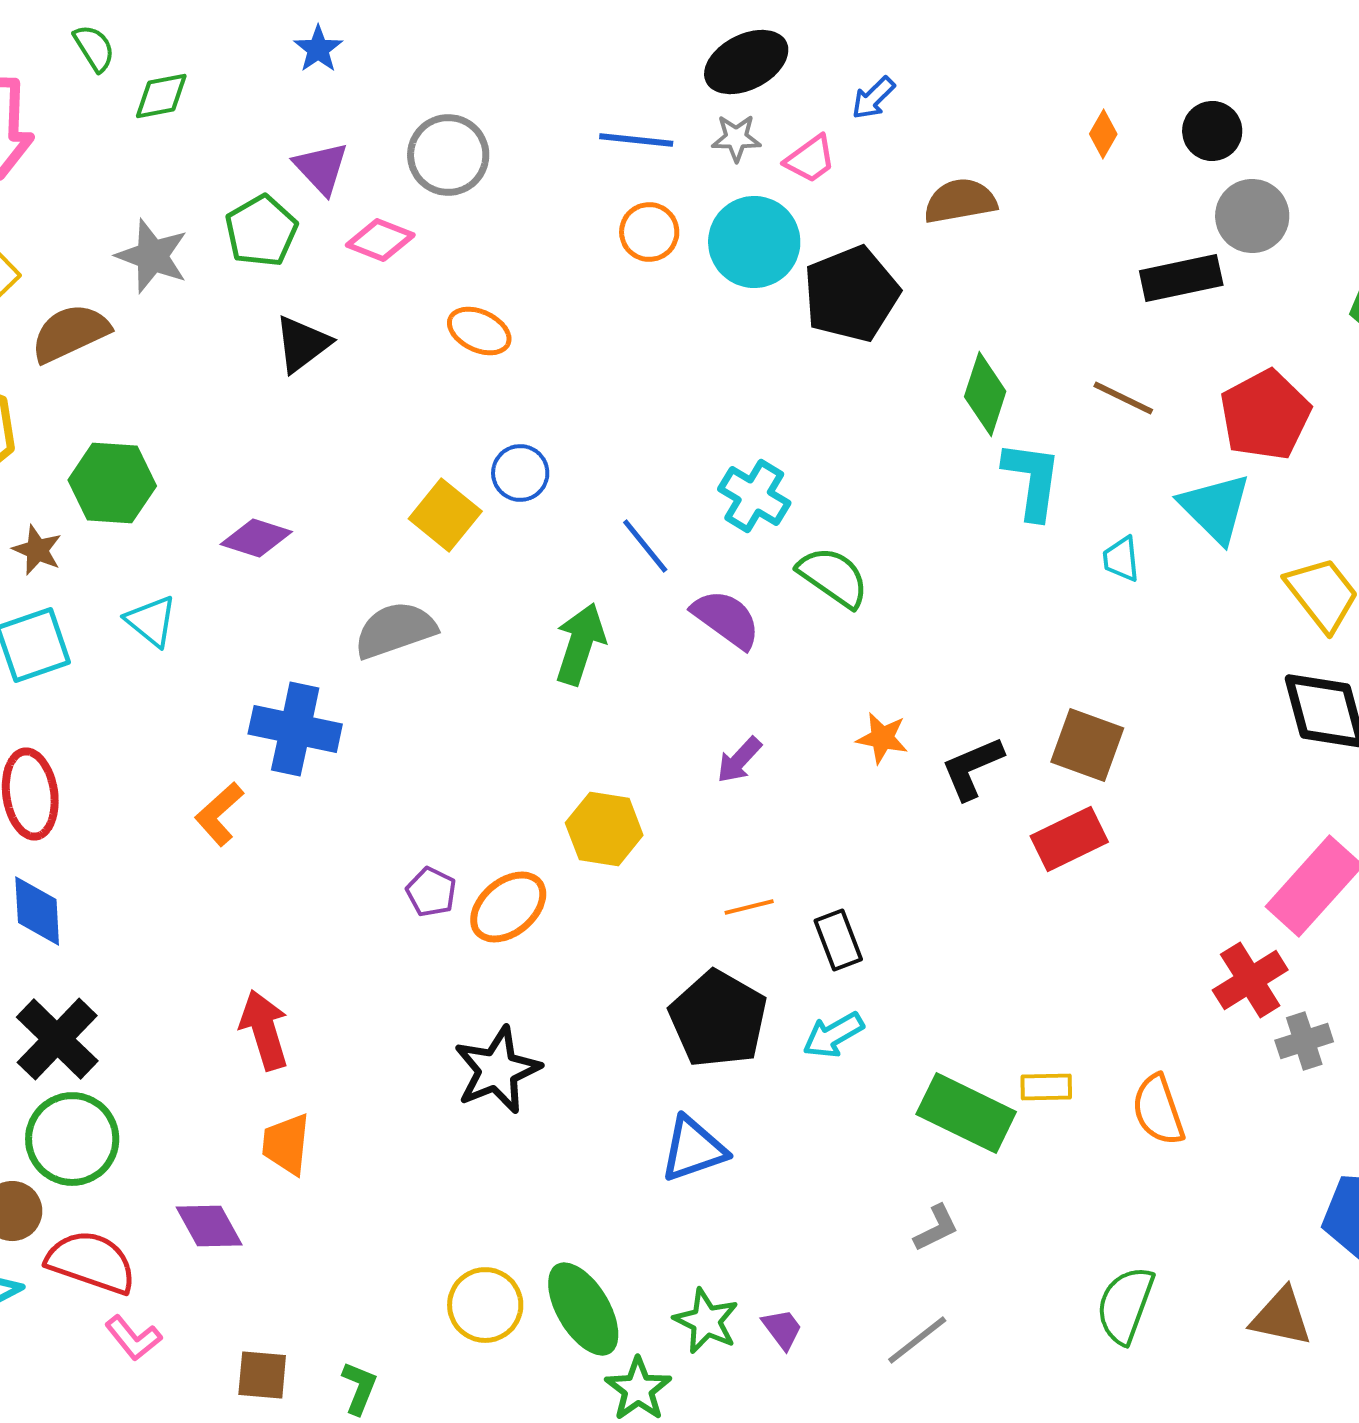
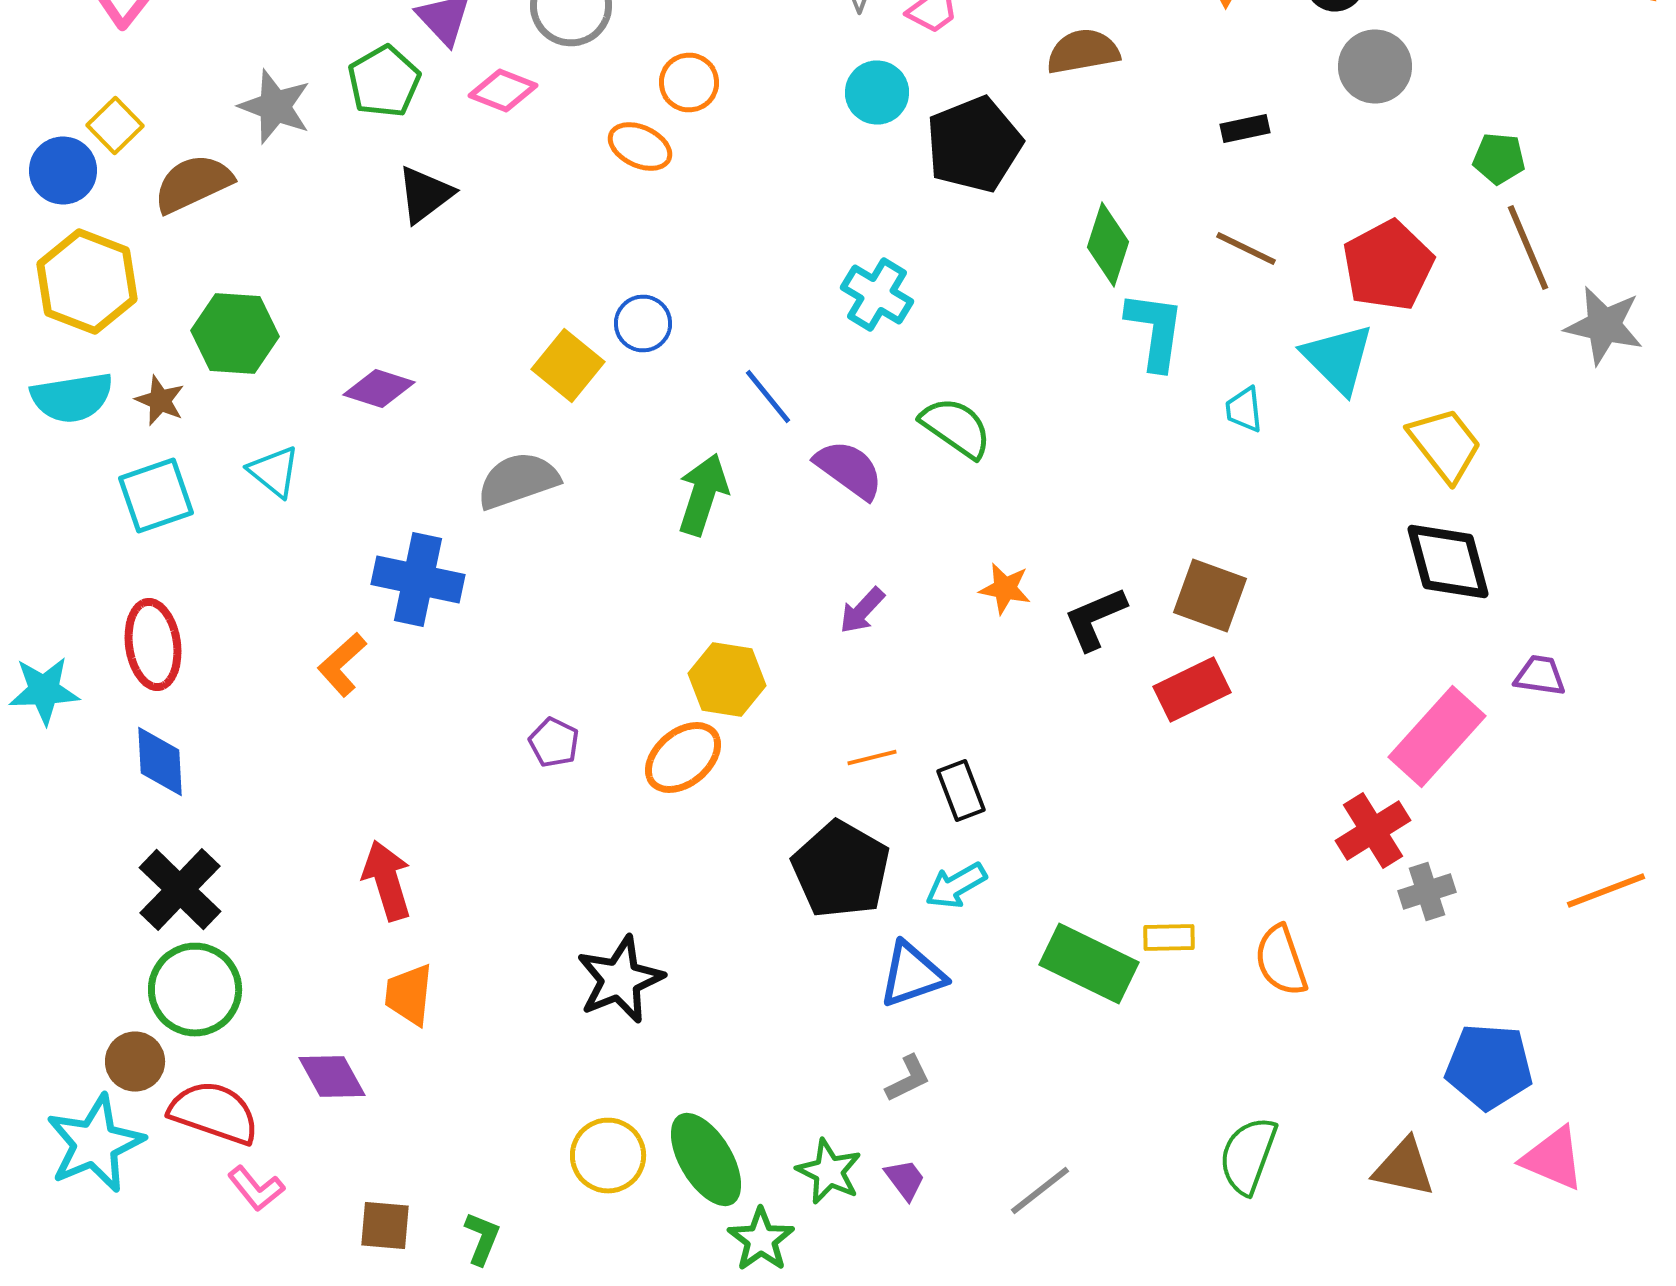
orange circle: (649, 232) -> (689, 82), moved
cyan circle: (754, 242) -> (877, 92), size x0.7
black rectangle: (1181, 278) -> (1245, 128), moved, size x0.6
orange ellipse: (479, 331) -> (640, 146), moved
cyan cross: (754, 496) -> (877, 294), moved
orange ellipse: (508, 907) -> (683, 758), moved
black star: (497, 1070) -> (620, 980), moved
blue triangle: (693, 1149) -> (912, 974), moved
gray L-shape: (936, 1228) -> (908, 1078), moved

